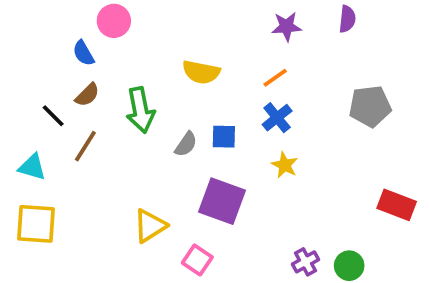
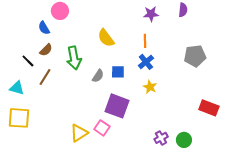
yellow semicircle: (201, 72) -> (106, 38), turned 42
orange line: (275, 78) -> (145, 41), turned -56
yellow triangle: (150, 226) -> (79, 133), moved
pink square: (197, 260) -> (102, 128), moved

